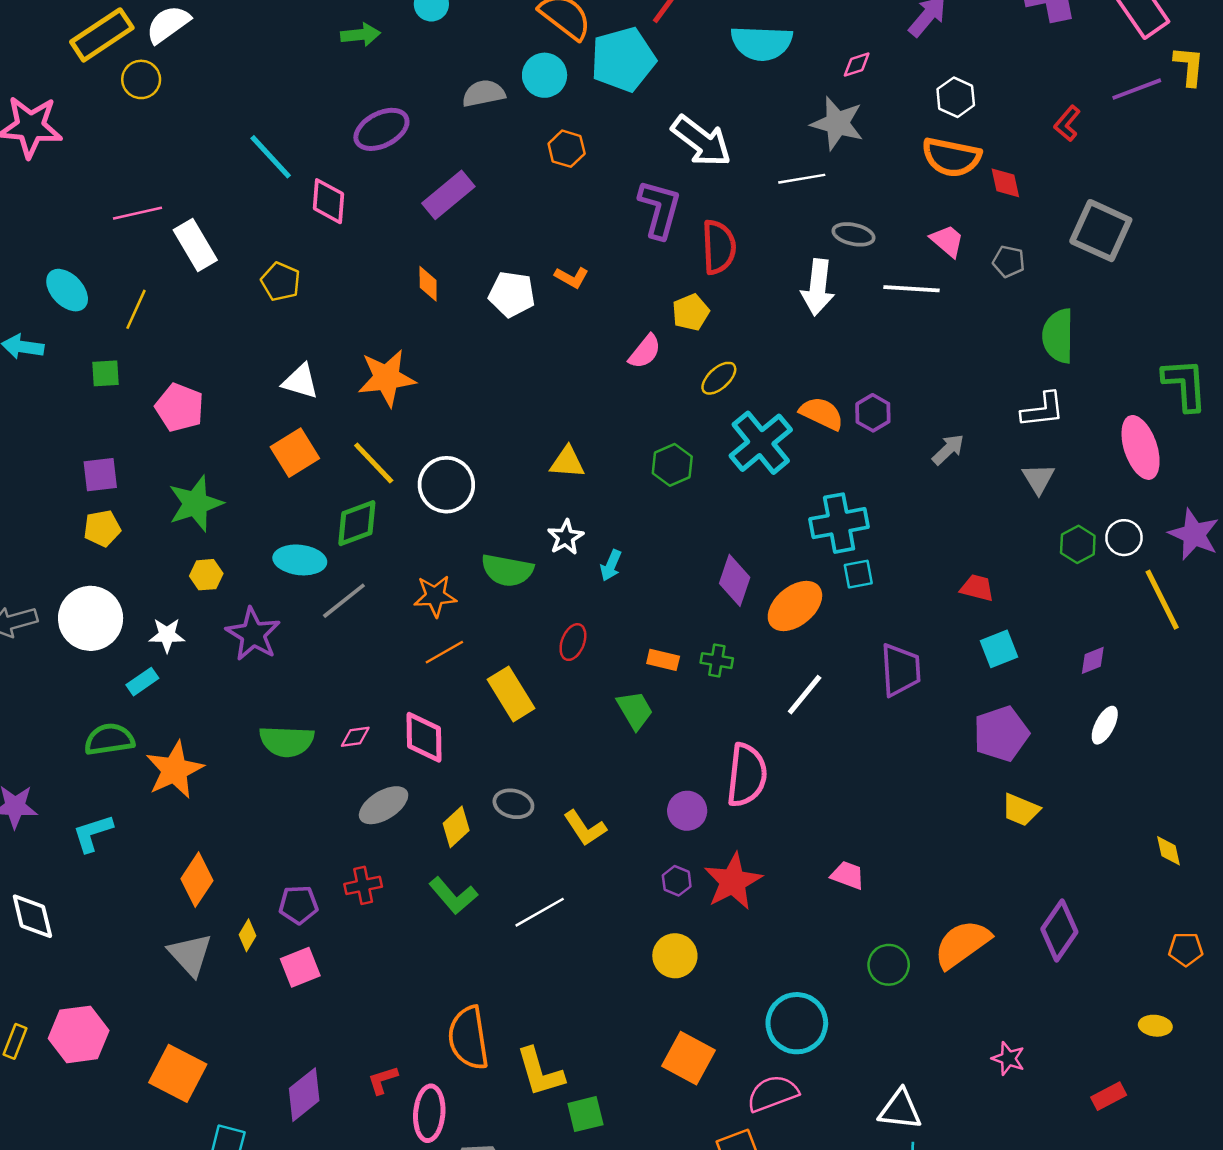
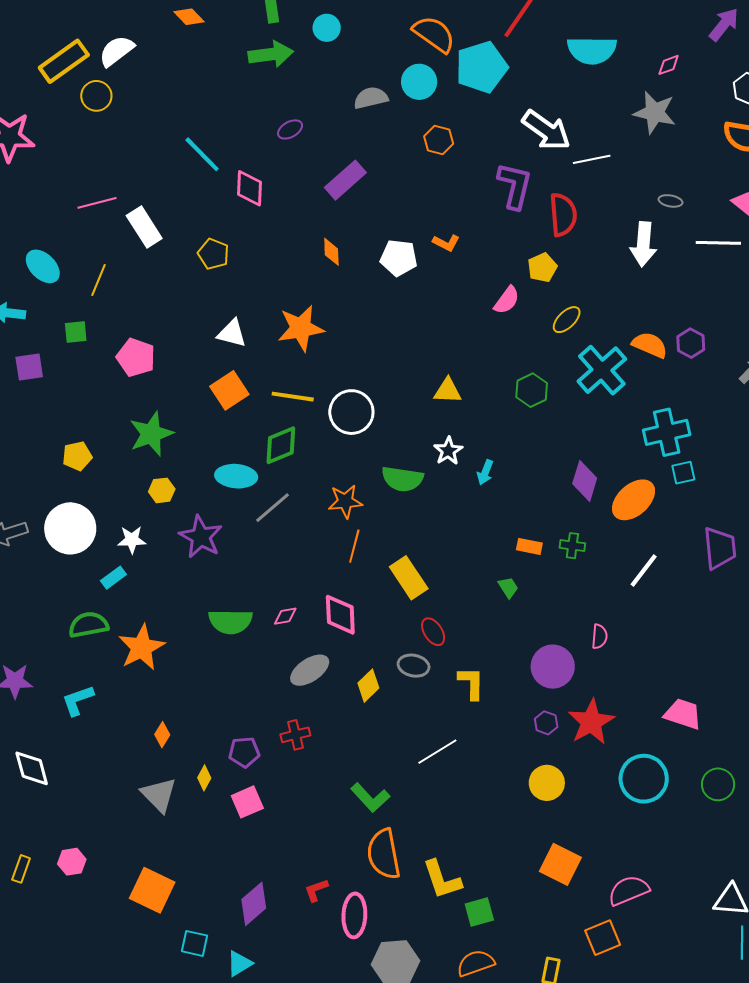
green arrow: (360, 35) -> (271, 54), size x1.4
purple ellipse: (381, 129) -> (290, 129), size x0.6
white line: (802, 179) -> (592, 159), moved
gray ellipse: (853, 234) -> (671, 201), size x0.7
yellow line: (374, 463) -> (293, 397), turned -36
purple square: (100, 475) -> (29, 367), moved
red ellipse: (573, 642) -> (433, 632), moved, turned -52
orange line: (444, 652) -> (354, 546), turned -44
green trapezoid: (635, 710) -> (508, 587), size x0.7
pink semicircle: (747, 775) -> (599, 636), size x0.5
purple circle: (687, 811) -> (553, 667), size x1.4
yellow L-shape: (585, 828) -> (471, 683), turned -144
pink trapezoid: (848, 875) -> (683, 714), size x1.4
orange diamond: (197, 880) -> (162, 735), size x0.6
green L-shape: (453, 896) -> (370, 798), moved
cyan circle: (797, 1023) -> (644, 779), moved
pink hexagon: (79, 1034) -> (72, 862), size x0.6

